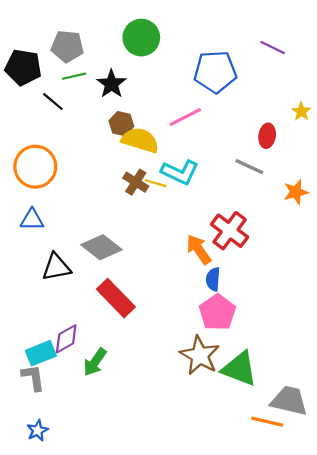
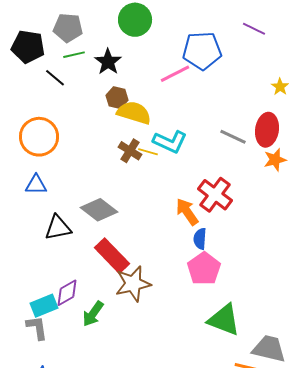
pink line: (185, 117) -> (175, 74), moved
red ellipse: (267, 136) -> (267, 130), moved, size x1.5
brown star: (200, 355) -> (133, 284), moved, turned 30

